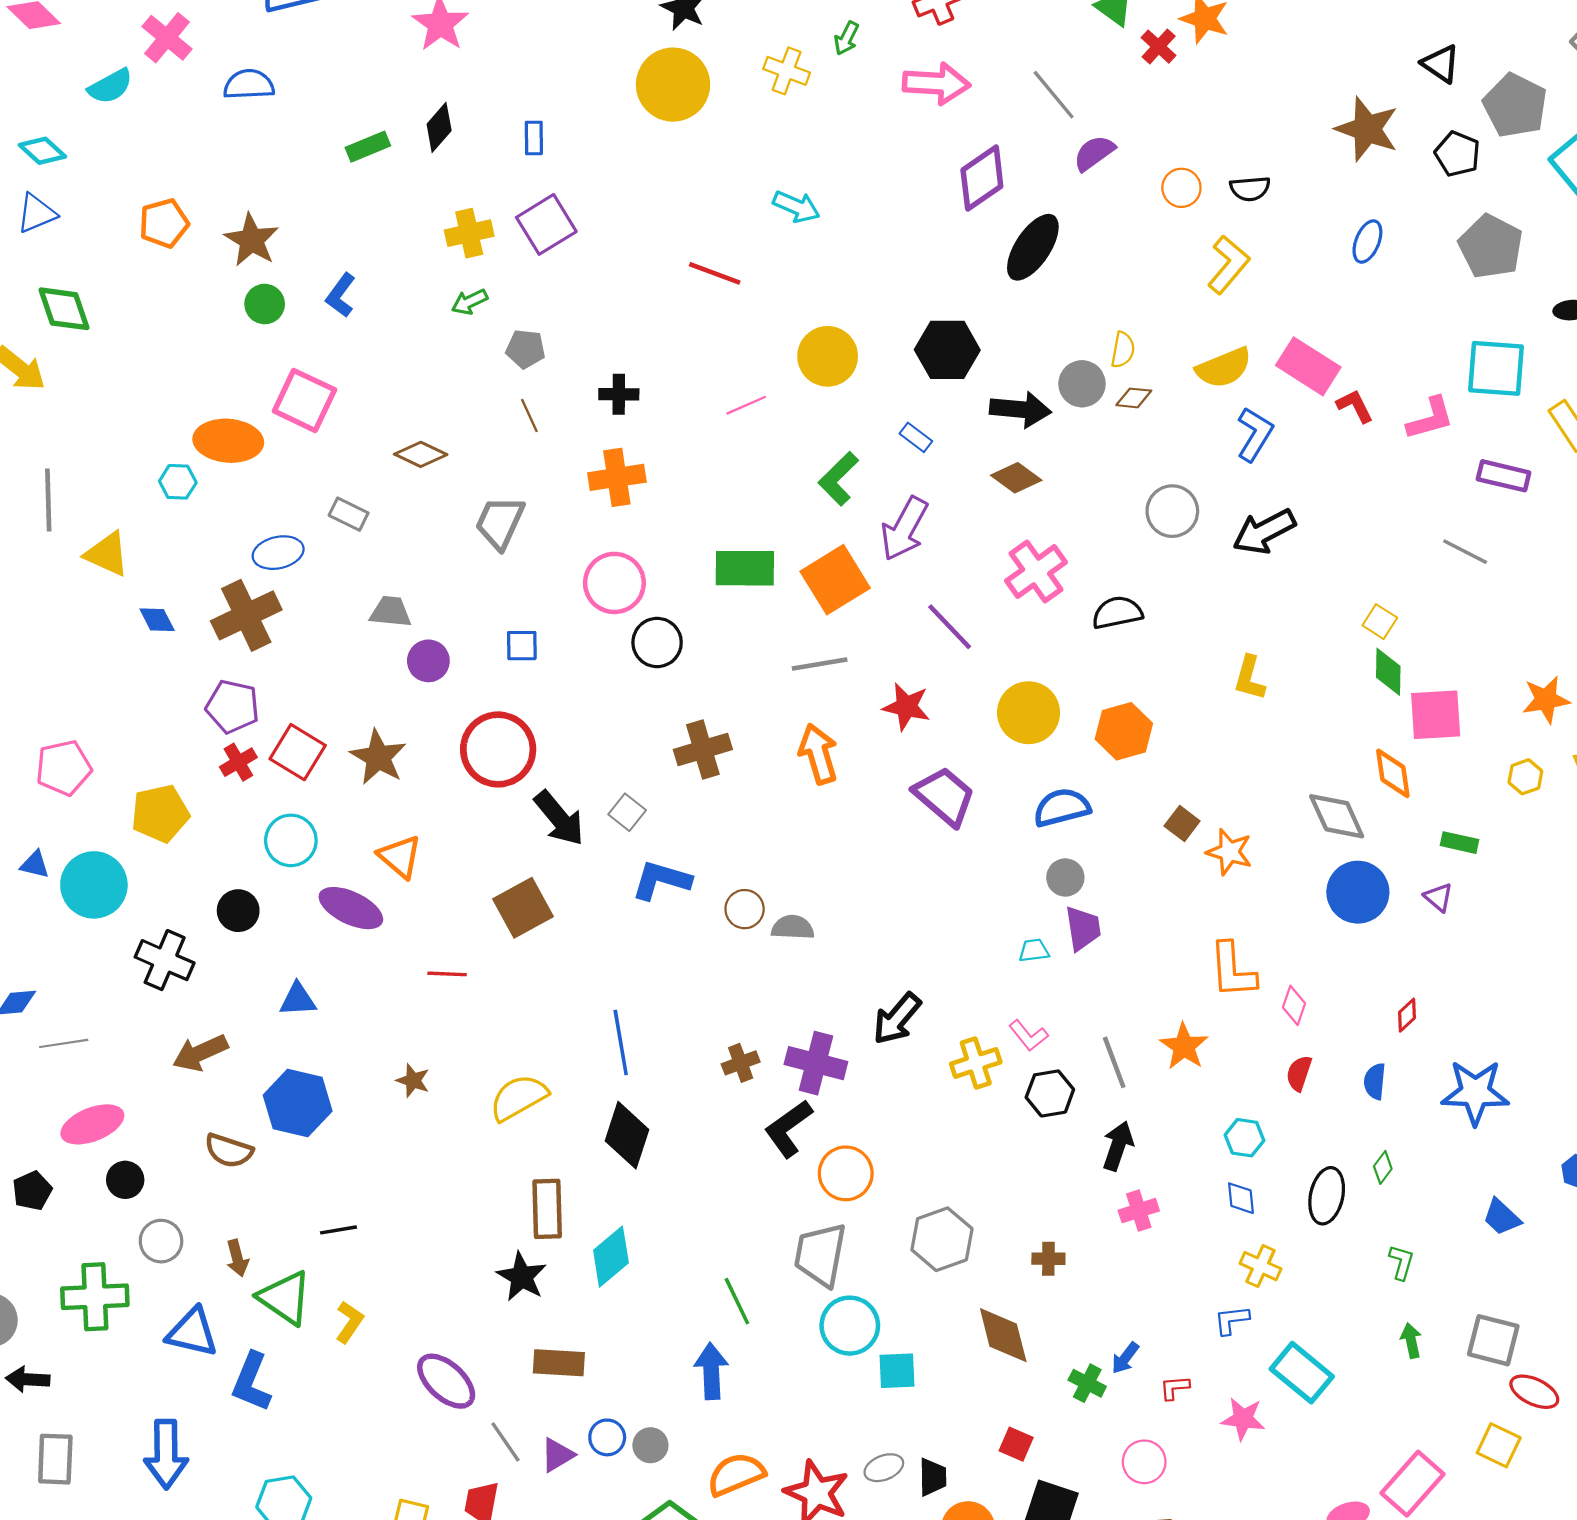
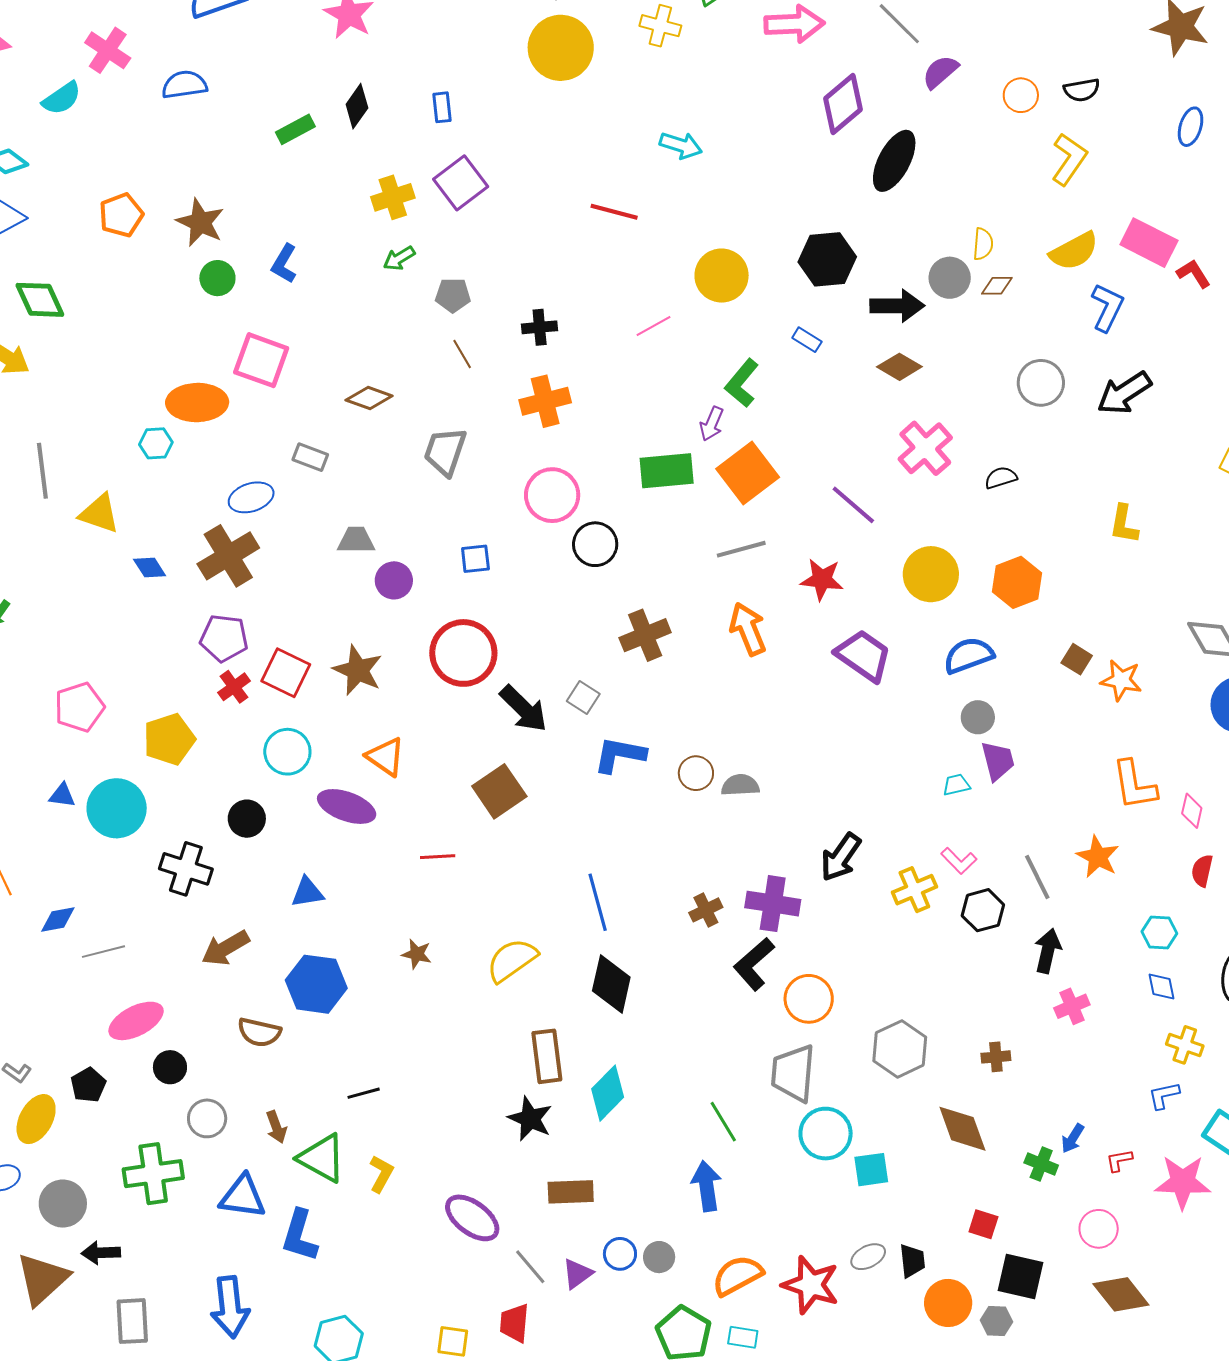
purple arrow: (904, 529) -> (712, 424), moved, size x0.6
black semicircle: (1117, 613) -> (1001, 478), size x0.7
pink star: (1243, 1419) -> (1183, 1182), size x1.4

